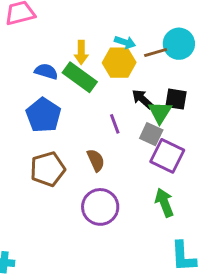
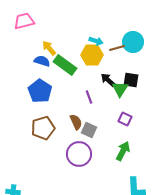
yellow arrow: (81, 52) -> (49, 48), moved, turned 140
gray square: (151, 134) -> (89, 130), moved
purple square: (167, 156) -> (125, 119), size x0.6
green arrow: (164, 203) -> (123, 151), turned 48

